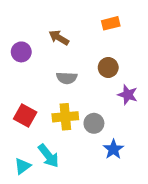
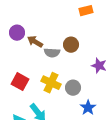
brown arrow: (59, 38) -> (35, 42), moved
brown circle: (108, 67) -> (71, 45), moved
yellow cross: (65, 117) -> (51, 83), turned 30

